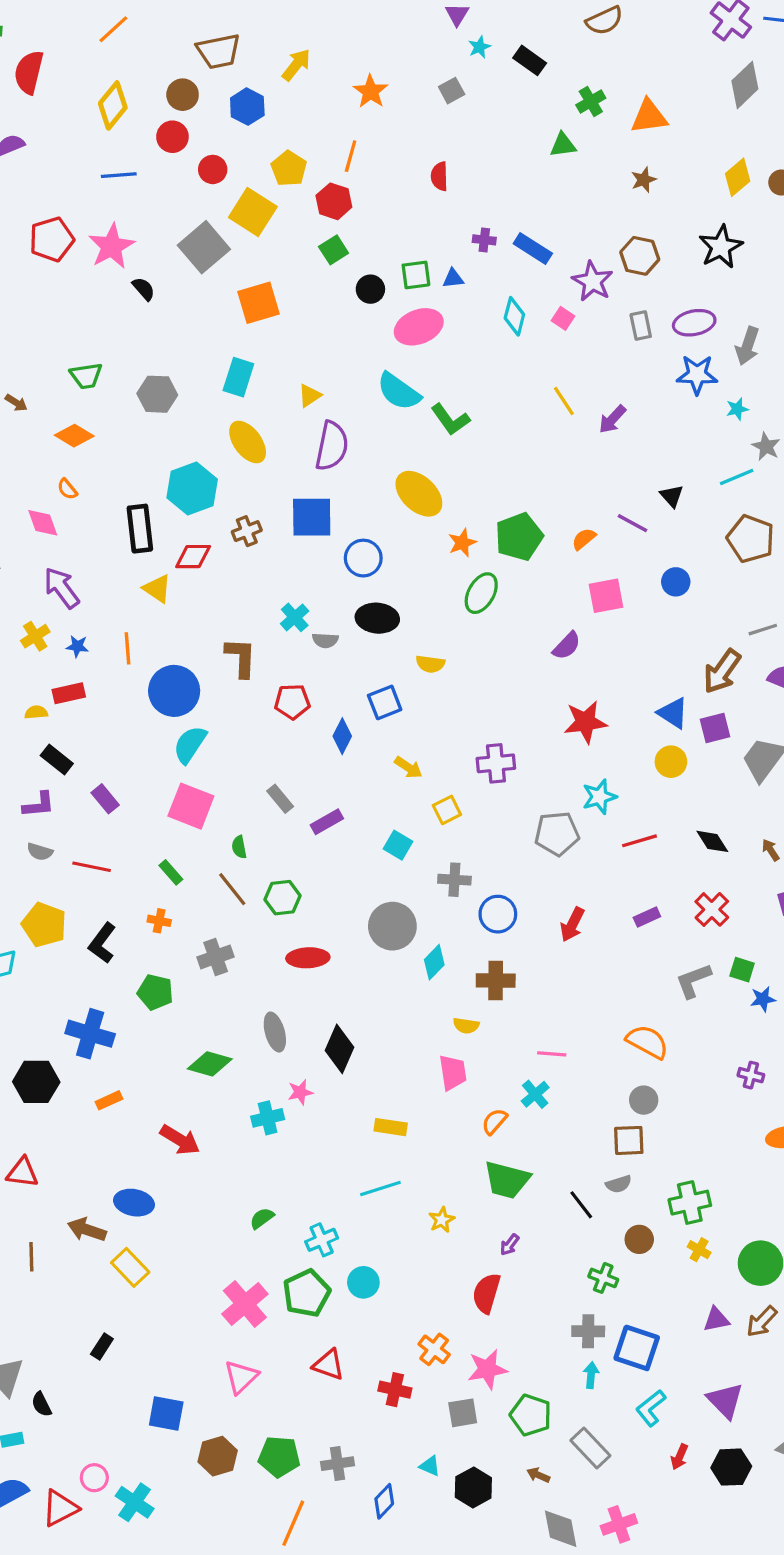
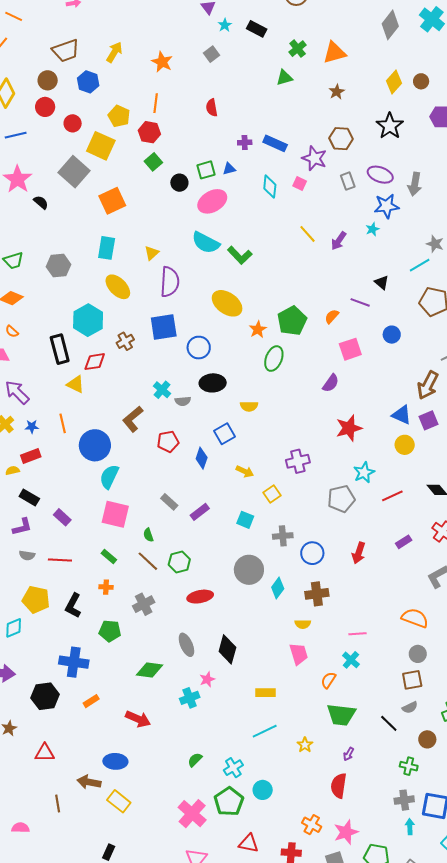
purple ellipse: (694, 323) -> (380, 175), turned 40
cyan star: (737, 409) -> (372, 229), moved
brown L-shape: (241, 657) -> (133, 419), turned -124

